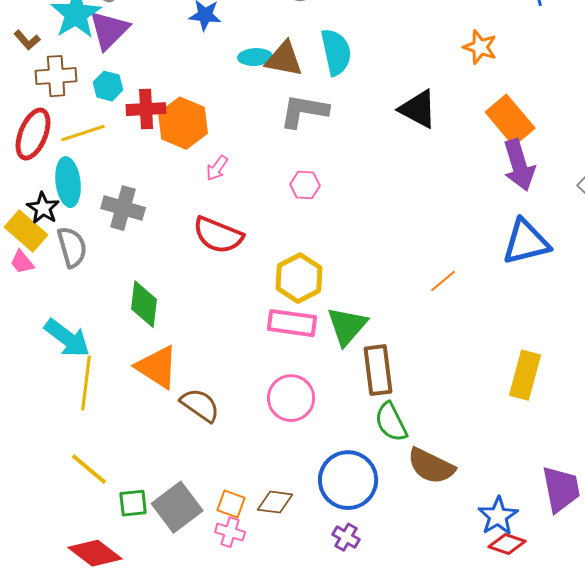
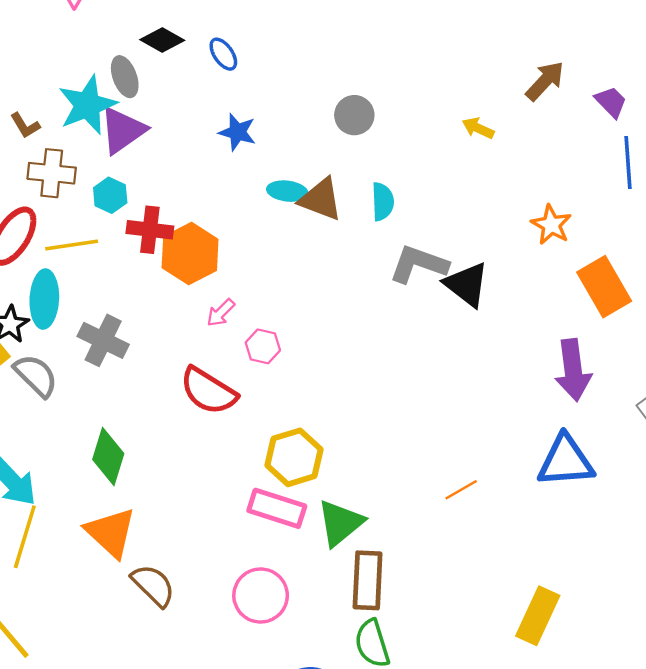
cyan semicircle: (336, 52) -> (383, 202), size x0.7
gray L-shape: (304, 111) -> (419, 264), moved
orange rectangle: (510, 120) -> (604, 287), moved
pink hexagon: (305, 185) -> (263, 346), moved
gray semicircle: (72, 247) -> (36, 376), turned -39

